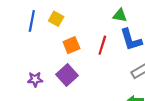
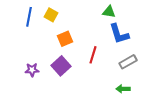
red line: (102, 45) -> (93, 55), moved

